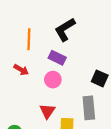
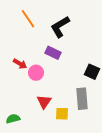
orange line: (29, 39) -> (28, 19), moved, turned -36
pink circle: (53, 80) -> (36, 73), moved

